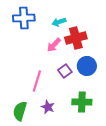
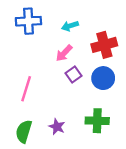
red cross: (76, 38) -> (104, 45), moved
purple square: (65, 71) -> (74, 74), moved
pink line: (37, 81) -> (26, 89), moved

